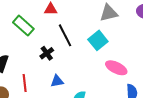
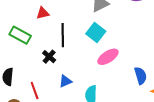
black line: (65, 35) -> (63, 35), turned 40
pink ellipse: (116, 68) -> (108, 57), moved, turned -45

